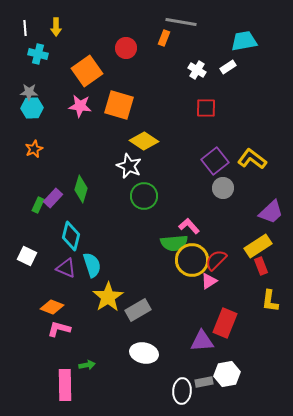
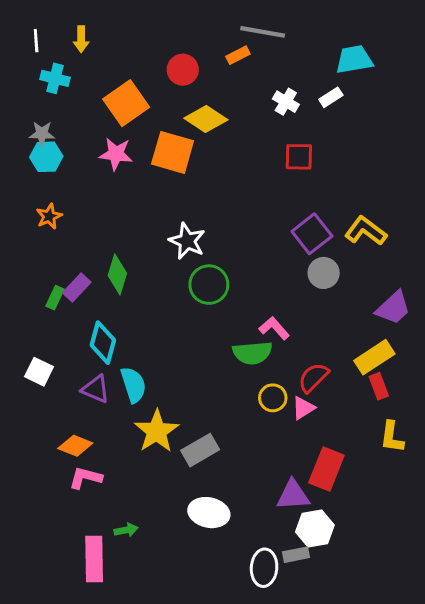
orange rectangle: (164, 38) -> (238, 55), turned 42
yellow diamond: (144, 141) -> (206, 119), moved
yellow circle: (192, 260) -> (273, 398), moved, size x0.6
white hexagon: (227, 374) -> (315, 529), moved

